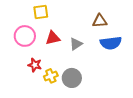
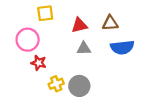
red triangle: (53, 38) -> (79, 25), moved
gray triangle: (76, 44) -> (84, 48), turned 32
red star: (35, 65) -> (39, 63), moved

